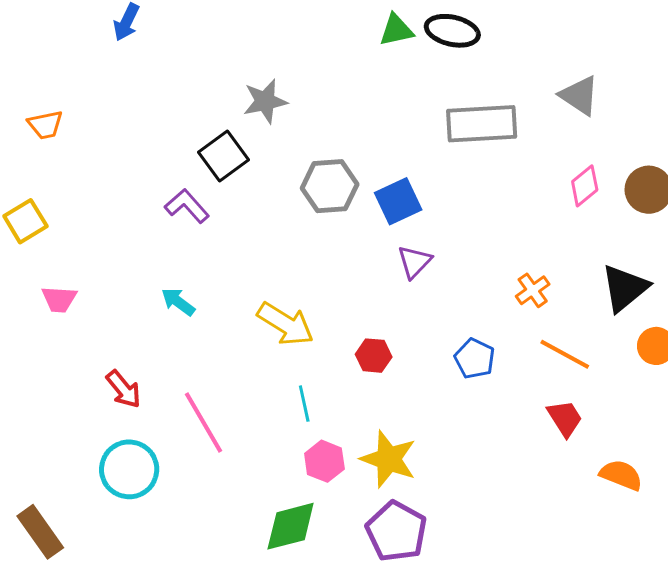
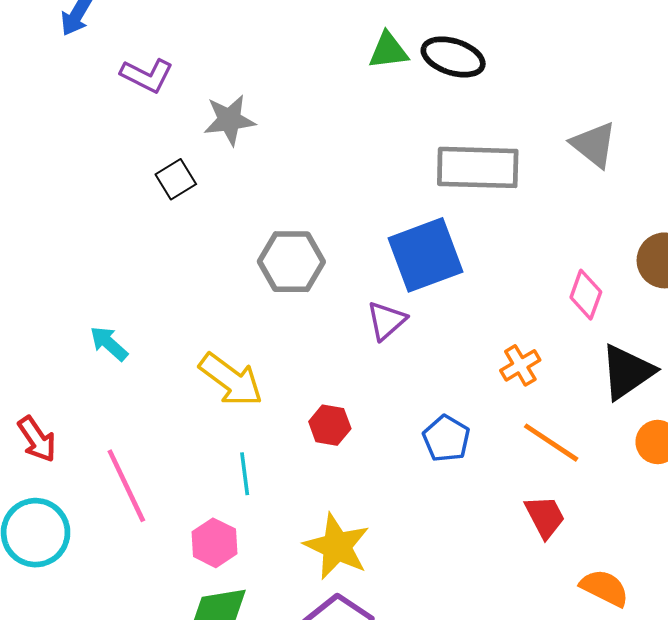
black square: (223, 156) -> (176, 179), size x0.7
gray hexagon: (330, 186) -> (291, 262), moved
pink diamond: (585, 186) -> (586, 295), moved, turned -36
blue square: (398, 201) -> (425, 255), moved, size x1.4
purple L-shape: (187, 206) -> (147, 75), moved, turned 153
pink hexagon: (324, 461) -> (214, 543), moved

